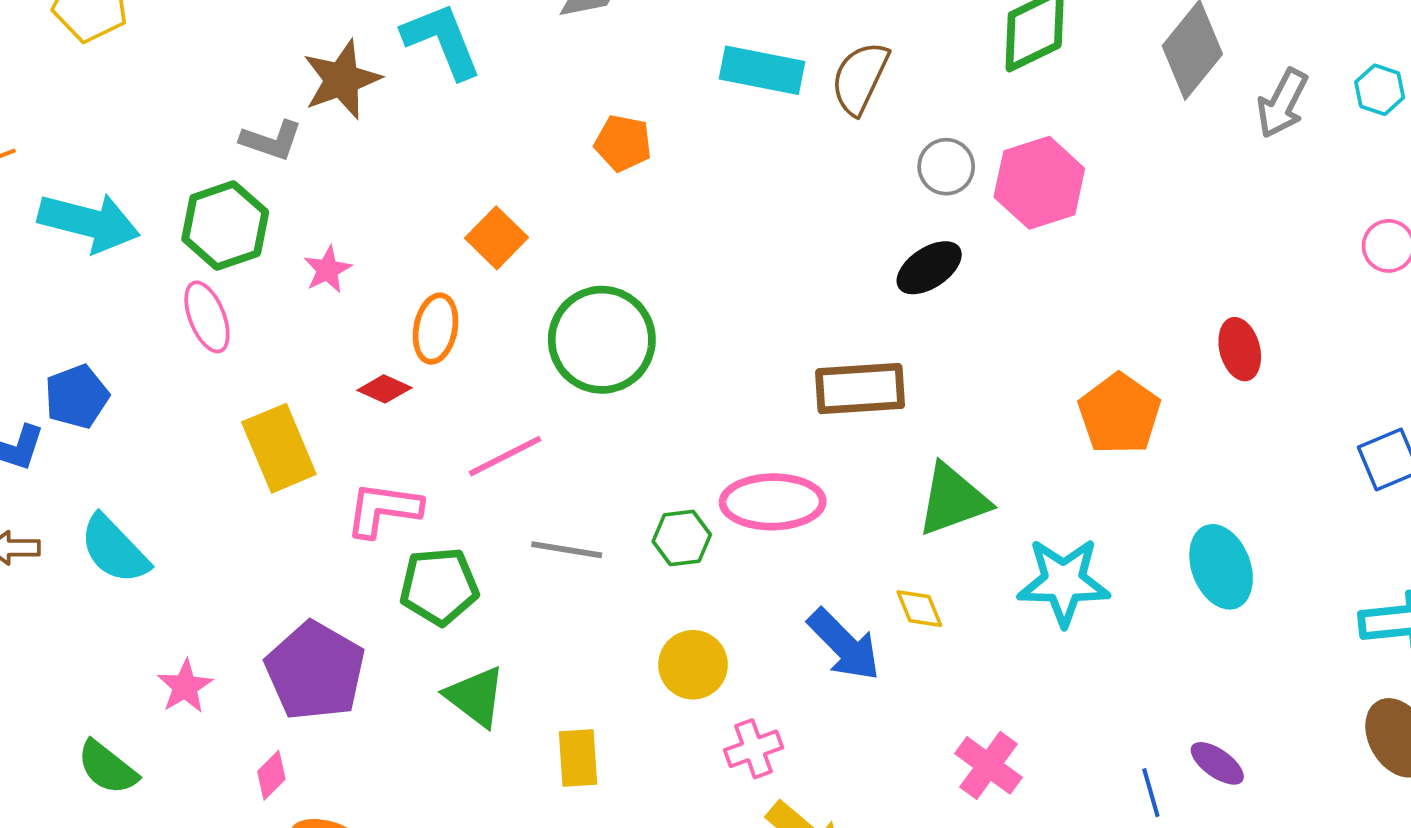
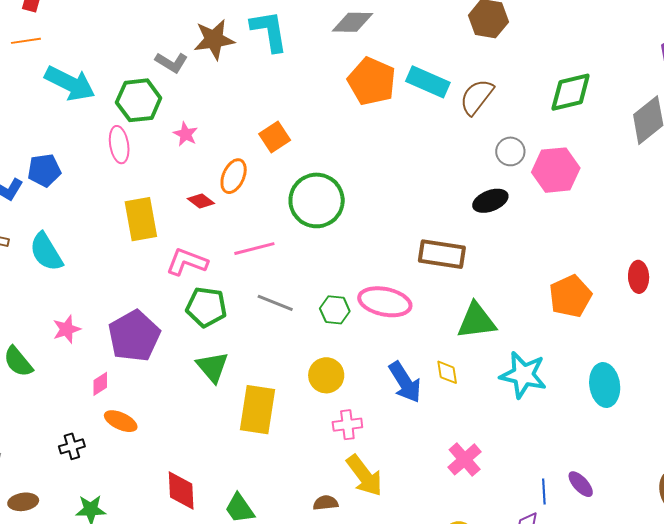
orange pentagon: (623, 143) -> (372, 81), moved, size x1.6
pink star: (328, 270) -> (185, 134), turned -30
yellow rectangle: (578, 758) -> (257, 410), size x1.6

